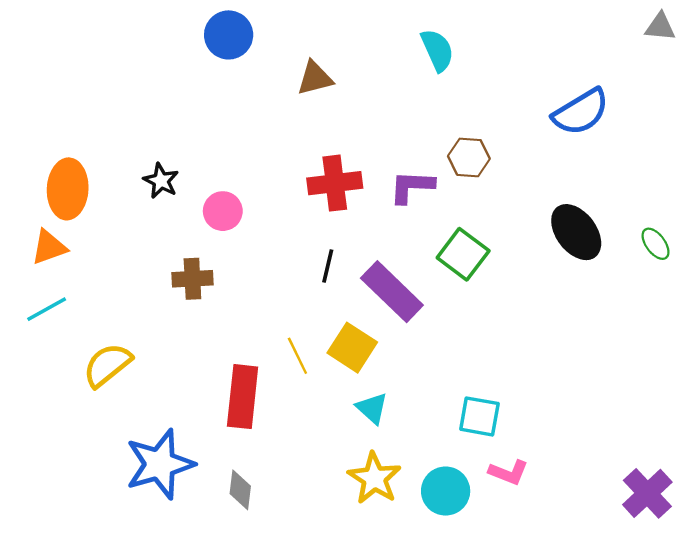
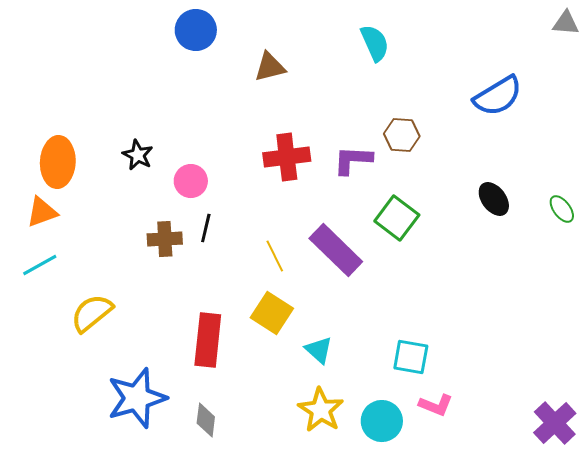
black ellipse: (576, 232) -> (494, 199), size x0.7
black line: (328, 266) -> (206, 228), moved
yellow square: (352, 348) -> (272, 313), moved
yellow line: (297, 356) -> (275, 256), moved

